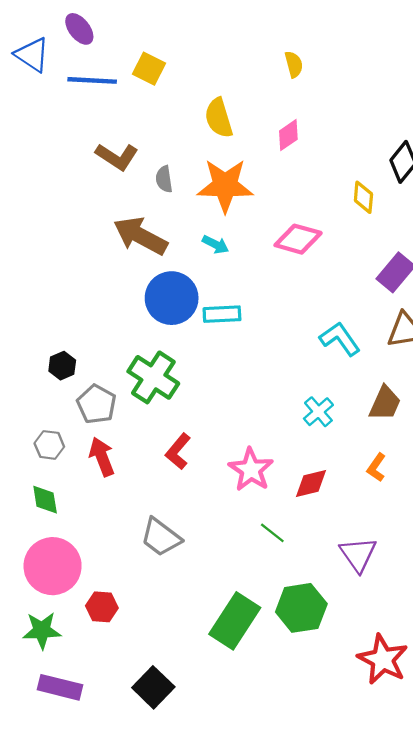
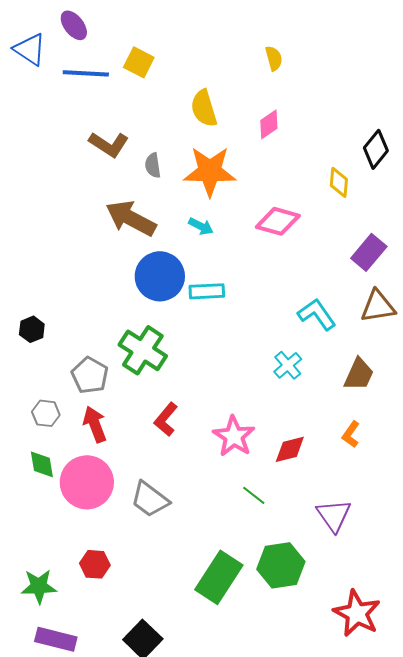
black hexagon: (62, 366) -> (32, 329), moved
cyan cross: (318, 412) -> (288, 365), moved
pink circle: (53, 566) -> (87, 482), moved

